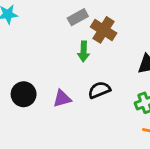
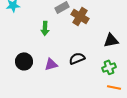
green arrow: (84, 51) -> (45, 28), moved

